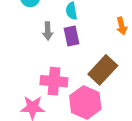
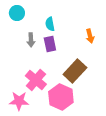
pink cross: (54, 81) -> (36, 80), turned 35

